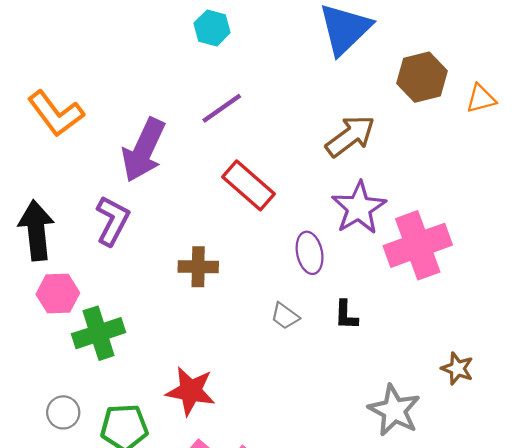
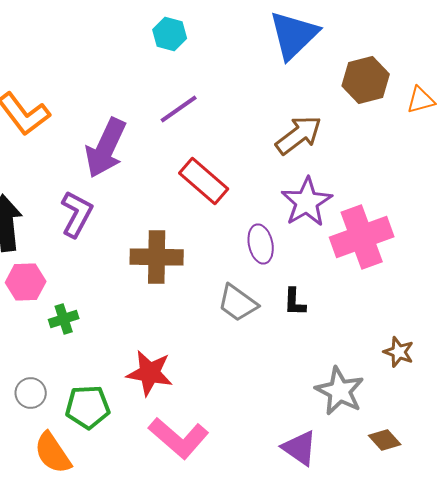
brown cross: (198, 267) -> (157, 257), size x1.4
gray trapezoid: (285, 316) -> (238, 303), size x1.5
green cross: (99, 333) -> (64, 319), size x0.6

